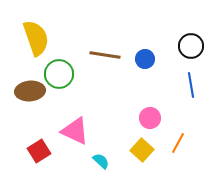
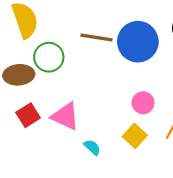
blue circle: (145, 59) -> (138, 42), size x2.0
red square: (39, 151) -> (28, 115), moved

